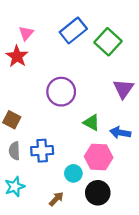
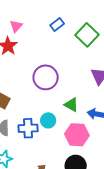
blue rectangle: (73, 30) -> (57, 25), size x0.6
cyan circle: (73, 173) -> (48, 120), moved

